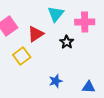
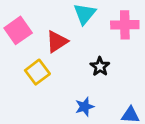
black star: (67, 42) -> (100, 66), moved

